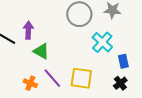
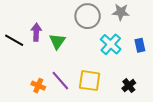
green triangle: (41, 51) -> (57, 41), moved, turned 36
blue rectangle: (123, 61) -> (140, 45), moved

